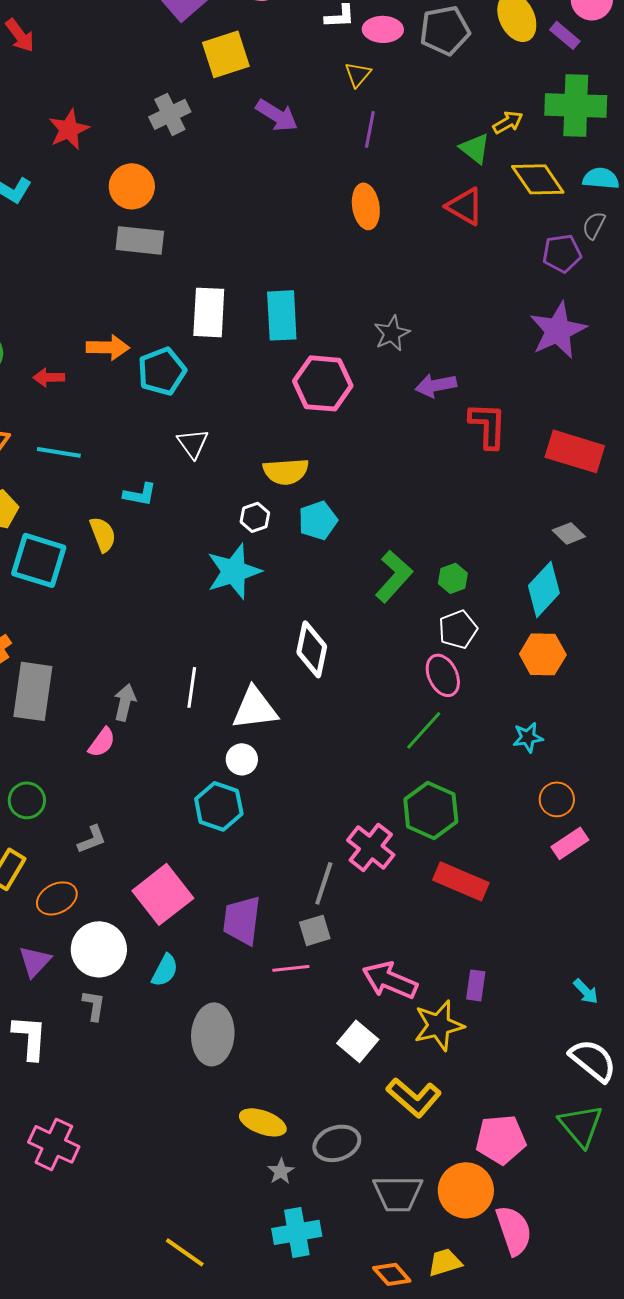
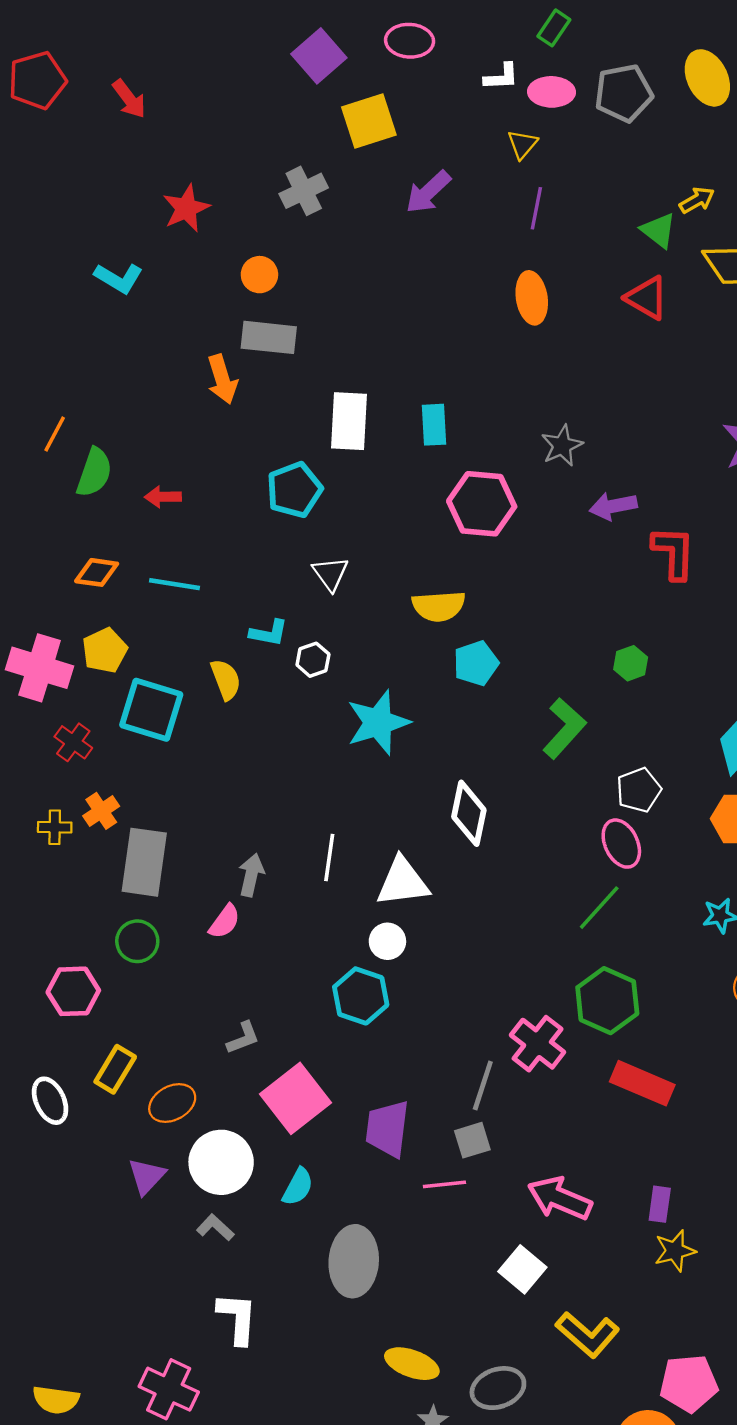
purple arrow: (277, 115) -> (428, 192), turned 105
orange circle: (132, 186) -> (259, 275), size x0.7
cyan rectangle: (282, 315) -> (434, 425), size x0.7
orange arrow: (108, 347) -> (222, 379), moved, turned 72
white hexagon: (255, 517) -> (313, 660), moved
green hexagon: (453, 578) -> (631, 663), moved
green circle: (27, 800) -> (137, 941), moved
gray L-shape: (92, 839) -> (243, 1038), moved
gray L-shape: (94, 1005) -> (215, 1227), turned -56
yellow star: (439, 1025) -> (675, 1251), moved, size x0.7
white L-shape: (30, 1037) -> (237, 1318), moved

